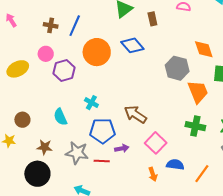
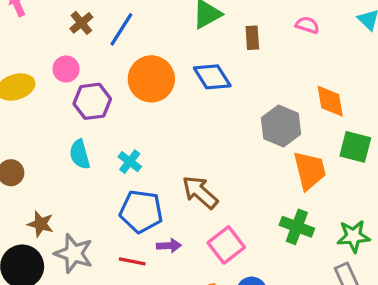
brown cross: (51, 25) -> (81, 23), turned 32
cyan semicircle: (60, 117) -> (80, 154), moved
gray star: (77, 153) -> (74, 253), moved

